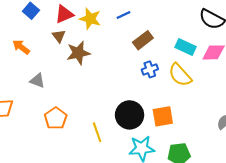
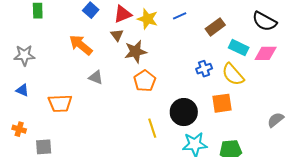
brown rectangle: (143, 40) -> (215, 27), moved
orange arrow: (21, 47) -> (81, 45), size x1.4
orange square: (163, 116) -> (222, 103), moved
orange pentagon: (56, 118) -> (145, 81), moved

